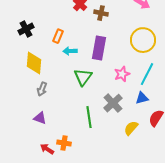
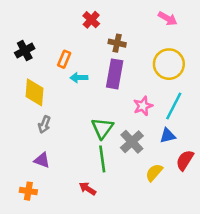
brown cross: (101, 13) -> (117, 43), moved
green triangle: (83, 77) -> (102, 128), moved
orange cross: (64, 143) -> (28, 191), moved
red arrow: (47, 149) -> (88, 189), moved

